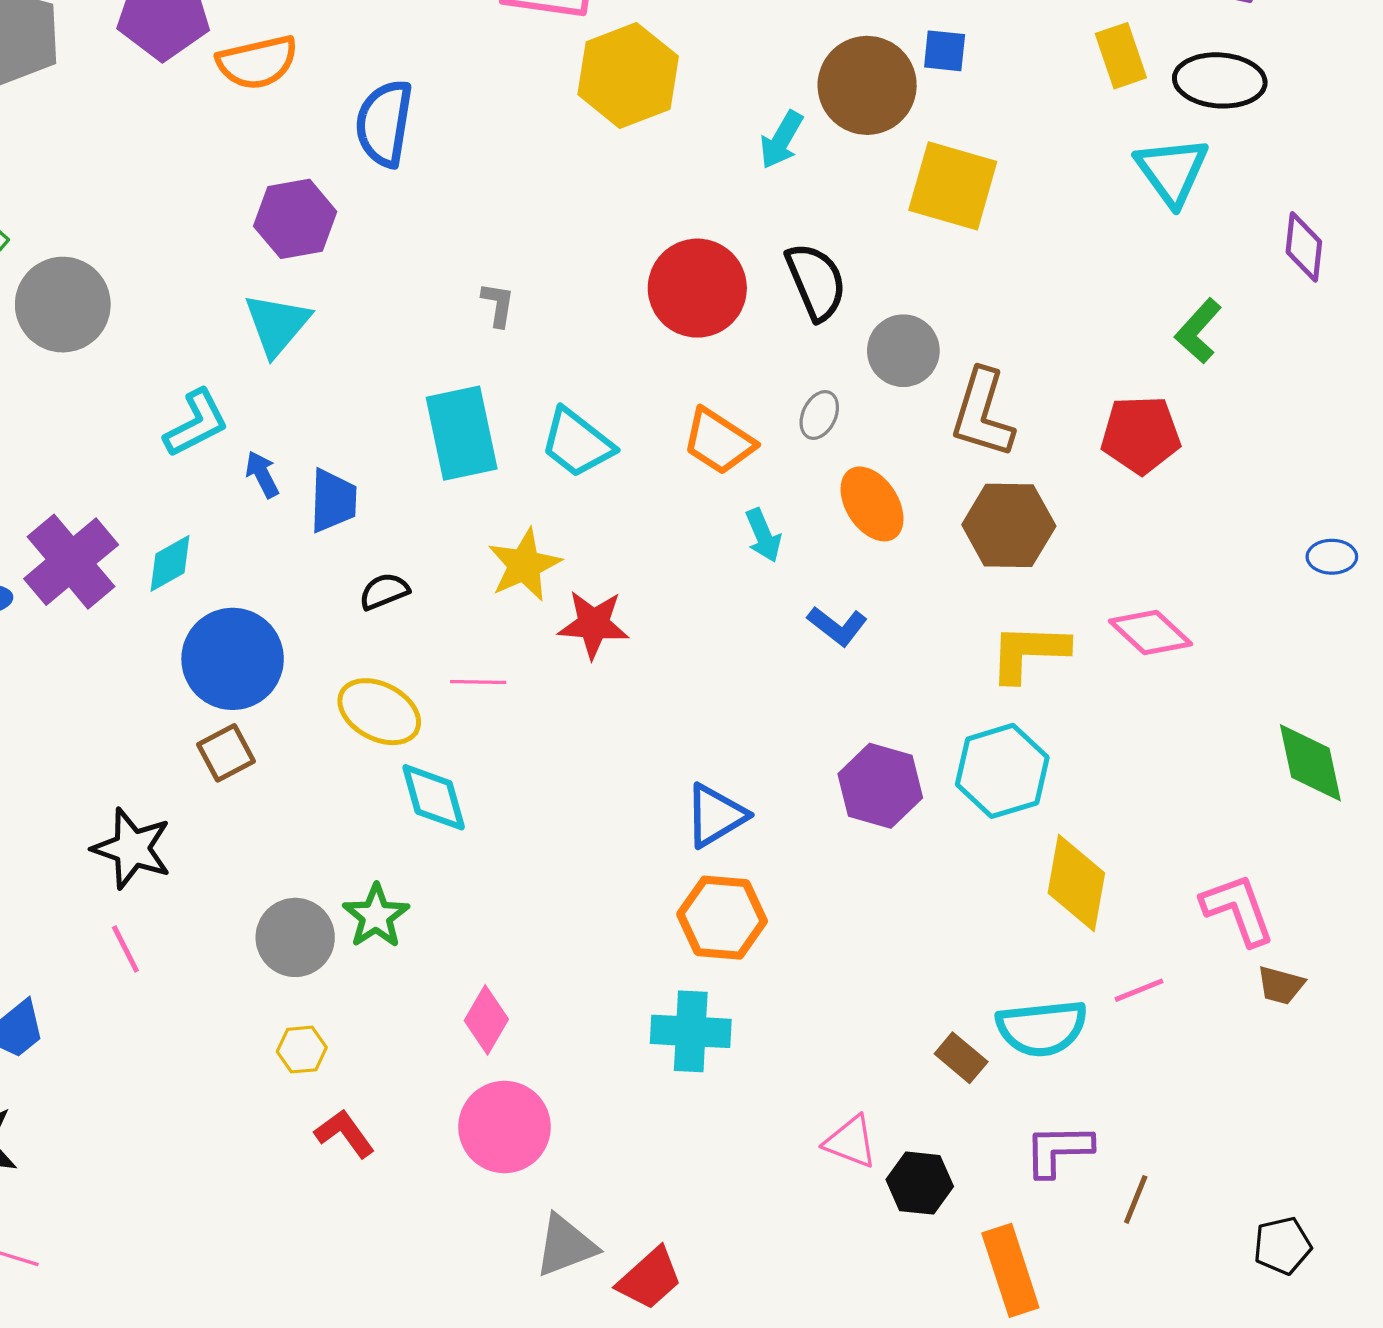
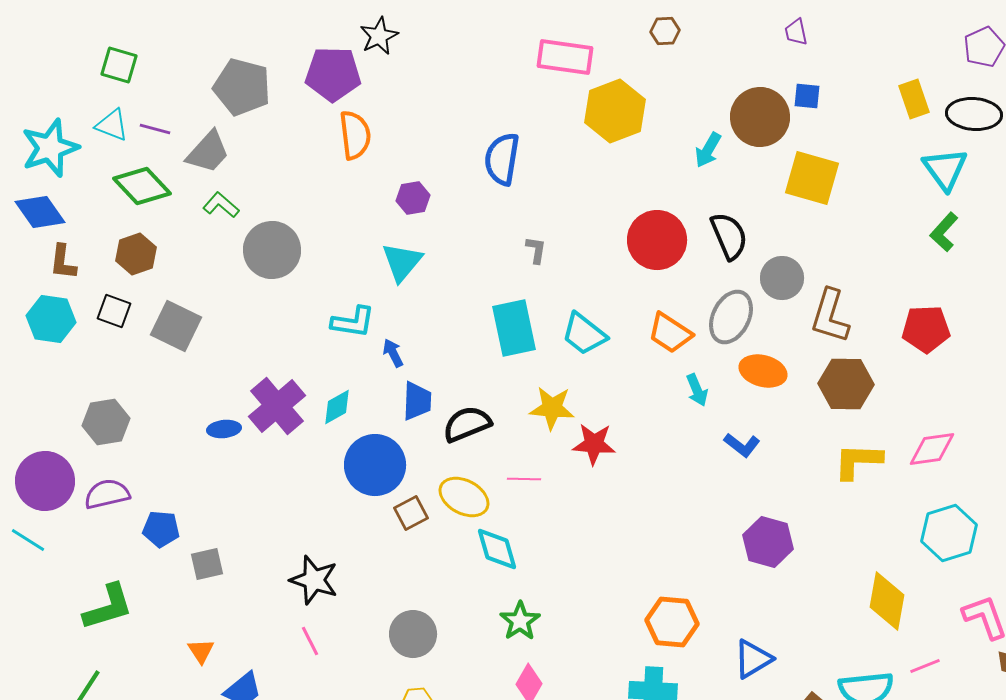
orange semicircle: (257, 62) -> (355, 135), moved, turned -84
blue semicircle: (384, 123) -> (502, 159), moved
purple hexagon: (295, 219) -> (413, 198), size x0.7
green L-shape: (1198, 331) -> (944, 232), moved
gray ellipse: (819, 415) -> (731, 317), size x1.8
cyan L-shape: (196, 423) -> (353, 322), turned 36
blue trapezoid: (333, 501) -> (417, 401), moved
orange ellipse: (872, 504) -> (763, 371), turned -42
yellow star: (524, 565) -> (552, 408), turned 30
black semicircle: (384, 591) -> (467, 424), size x1.6
pink diamond: (1151, 633) -> (932, 449), turned -51
brown square: (226, 753) -> (411, 513), moved
cyan hexagon: (1002, 771) -> (949, 533), moved
blue triangle: (715, 815) -> (753, 659), moved
green star: (376, 916) -> (520, 621), moved

